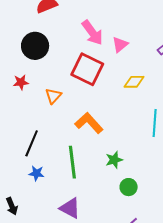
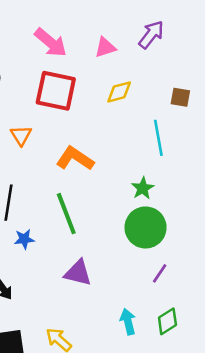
pink triangle: (120, 45) -> (105, 47), moved, turned 36
green star: (114, 160) -> (143, 188), moved
green circle: (129, 187) -> (146, 227), size x1.8

